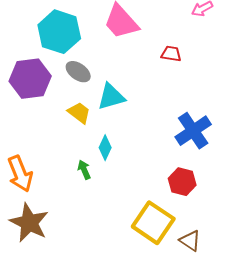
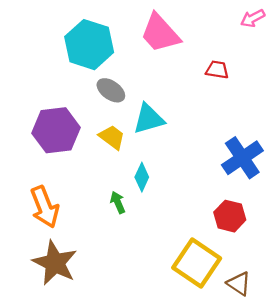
purple hexagon: (30, 79) -> (56, 130), moved

